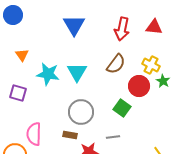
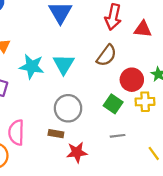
red triangle: (154, 27) -> (143, 29), moved
yellow cross: (151, 65) -> (145, 102), moved, turned -30
gray line: (113, 137) -> (118, 136), moved

